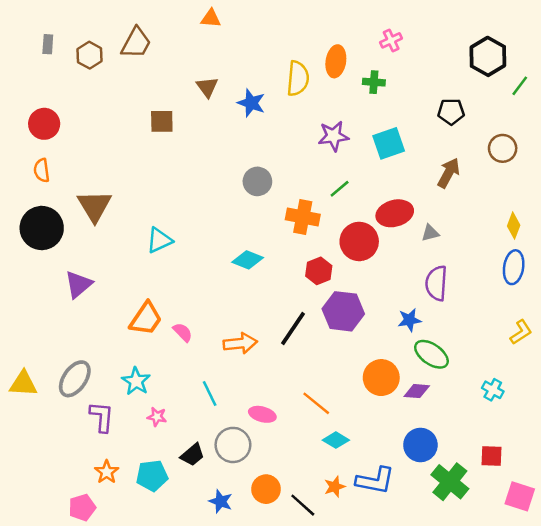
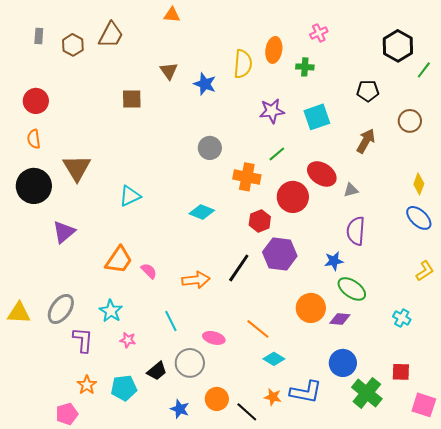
red ellipse: (395, 213) -> (322, 174), turned 48
blue ellipse: (514, 267) -> (419, 218), turned -56
orange star: (335, 487) -> (273, 397), turned 30

